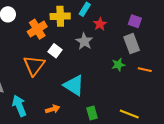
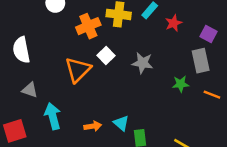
red star: (100, 24) -> (174, 23), moved
gray star: (84, 41) -> (143, 63), moved, turned -30
cyan triangle: (74, 85) -> (121, 123), moved, size x0.6

